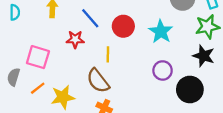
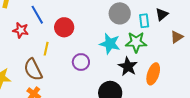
cyan star: (161, 32) -> (110, 44), moved, turned -30
purple circle: (163, 70) -> (81, 62), moved

